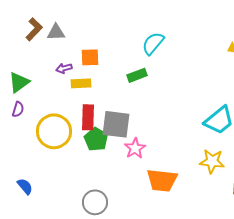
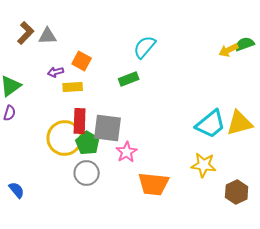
orange square: (90, 57) -> (82, 61), turned 30
yellow circle: (54, 131) -> (65, 138), moved
gray circle: (95, 202) -> (87, 173), moved

